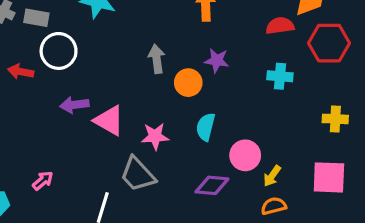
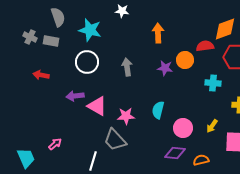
white circle: (59, 51) -> (87, 62), moved
cyan cross: (280, 76) -> (213, 83), moved
orange circle: (188, 83) -> (185, 60), moved
yellow arrow: (272, 176) -> (212, 126), moved
purple diamond: (212, 185) -> (175, 153), moved

